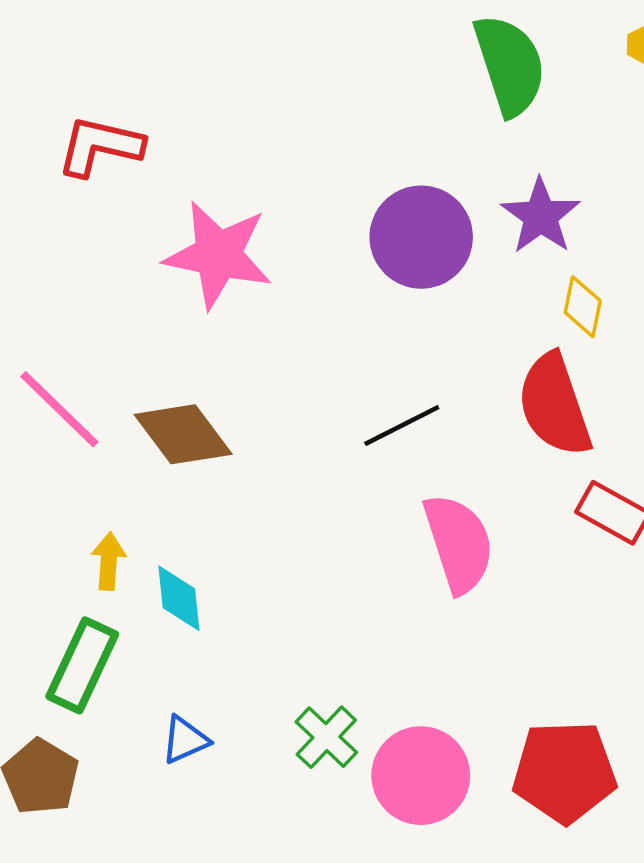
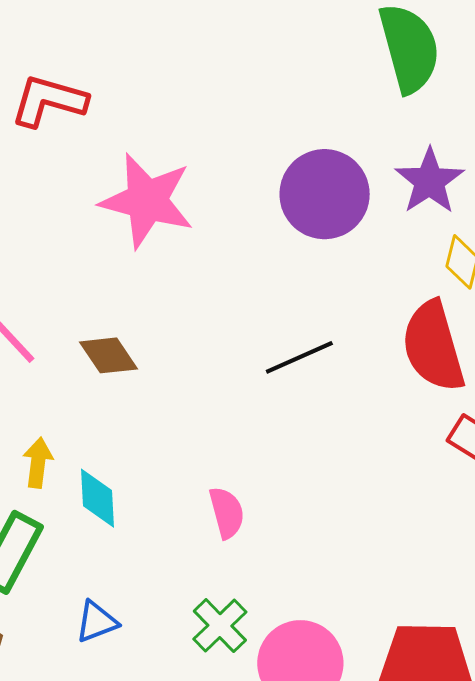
brown diamond: (183, 434) -> (108, 355), size x0.7
pink semicircle: (459, 543) -> (227, 513), moved, size x0.6

